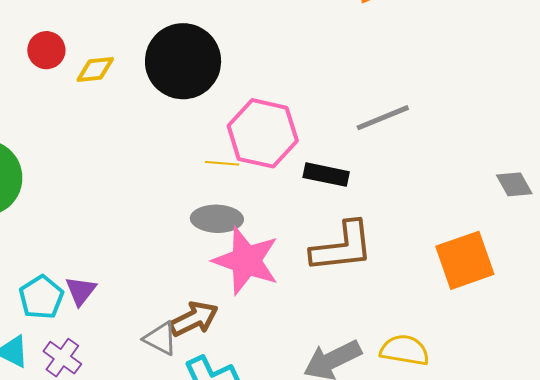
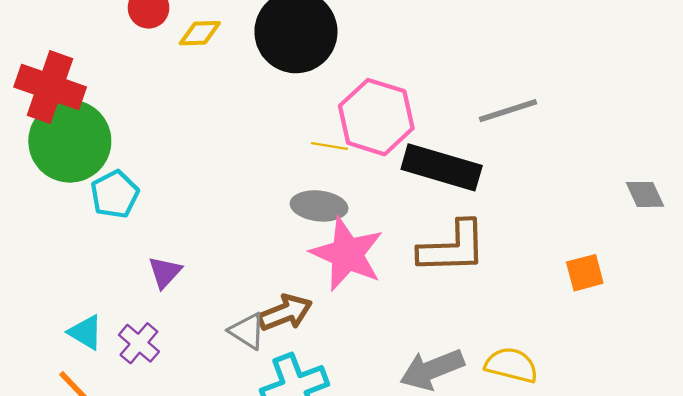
black rectangle: (326, 175) -> (442, 167), size x1.6
orange square: (465, 260) -> (585, 273), size x0.6
cyan pentagon: (41, 297) -> (115, 194), moved

